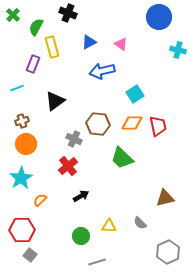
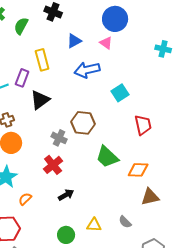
blue circle: (159, 17) -> (115, 19), moved
yellow rectangle: (52, 47) -> (42, 60), moved
purple rectangle: (33, 64) -> (22, 78), moved
orange diamond: (132, 123) -> (138, 170), moved

